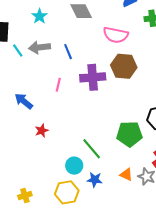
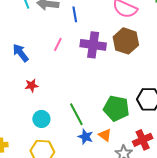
cyan circle: (74, 166) -> (41, 119), moved
orange triangle: (126, 175) -> (105, 135), moved
blue star: (95, 180) -> (86, 137), moved

